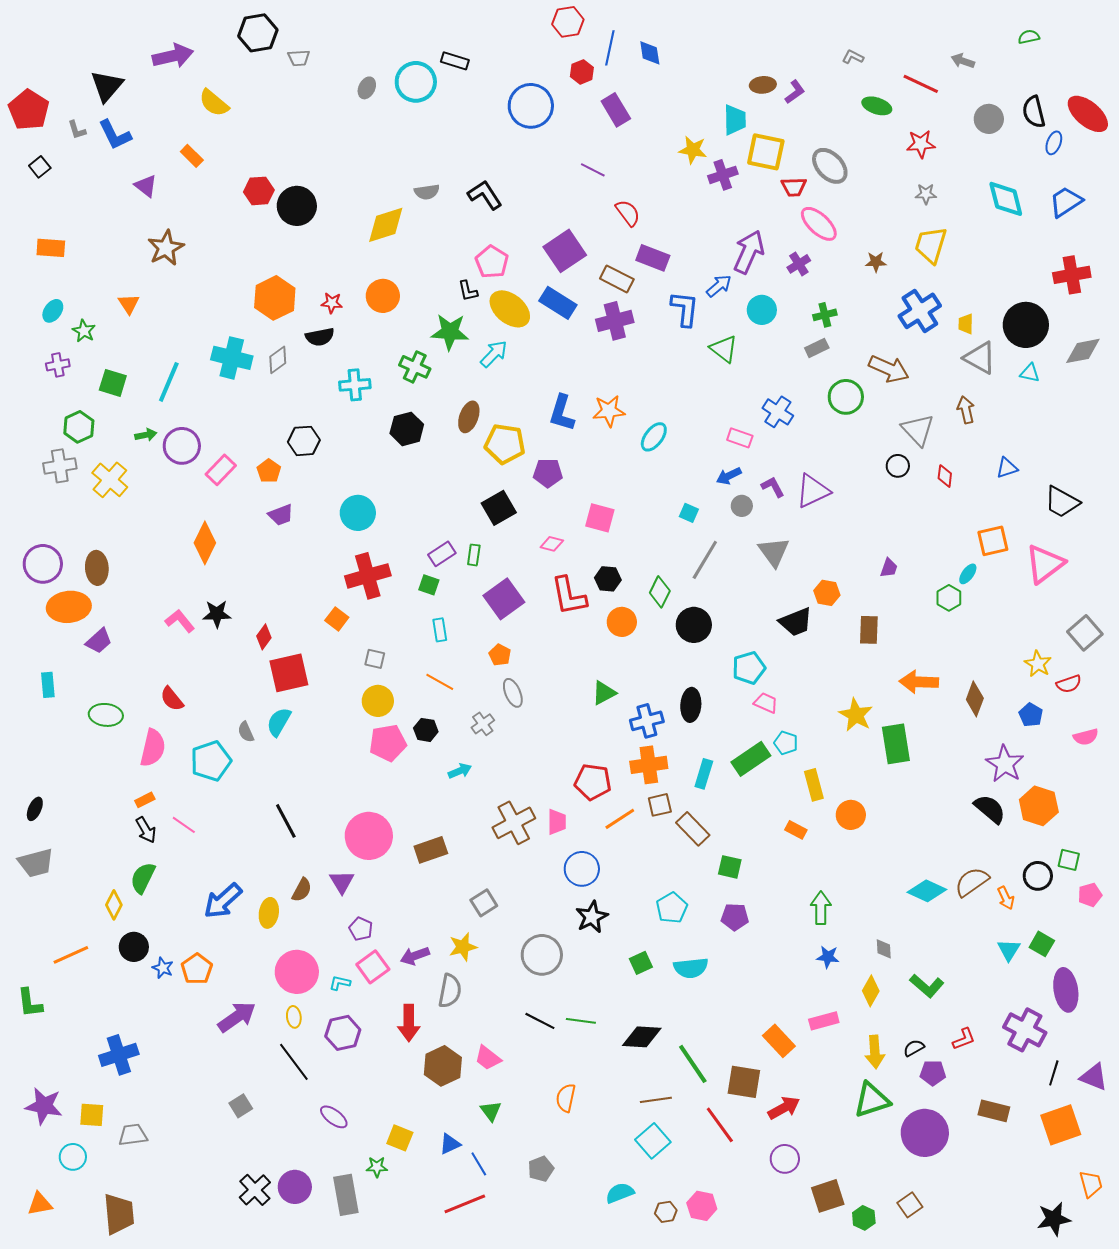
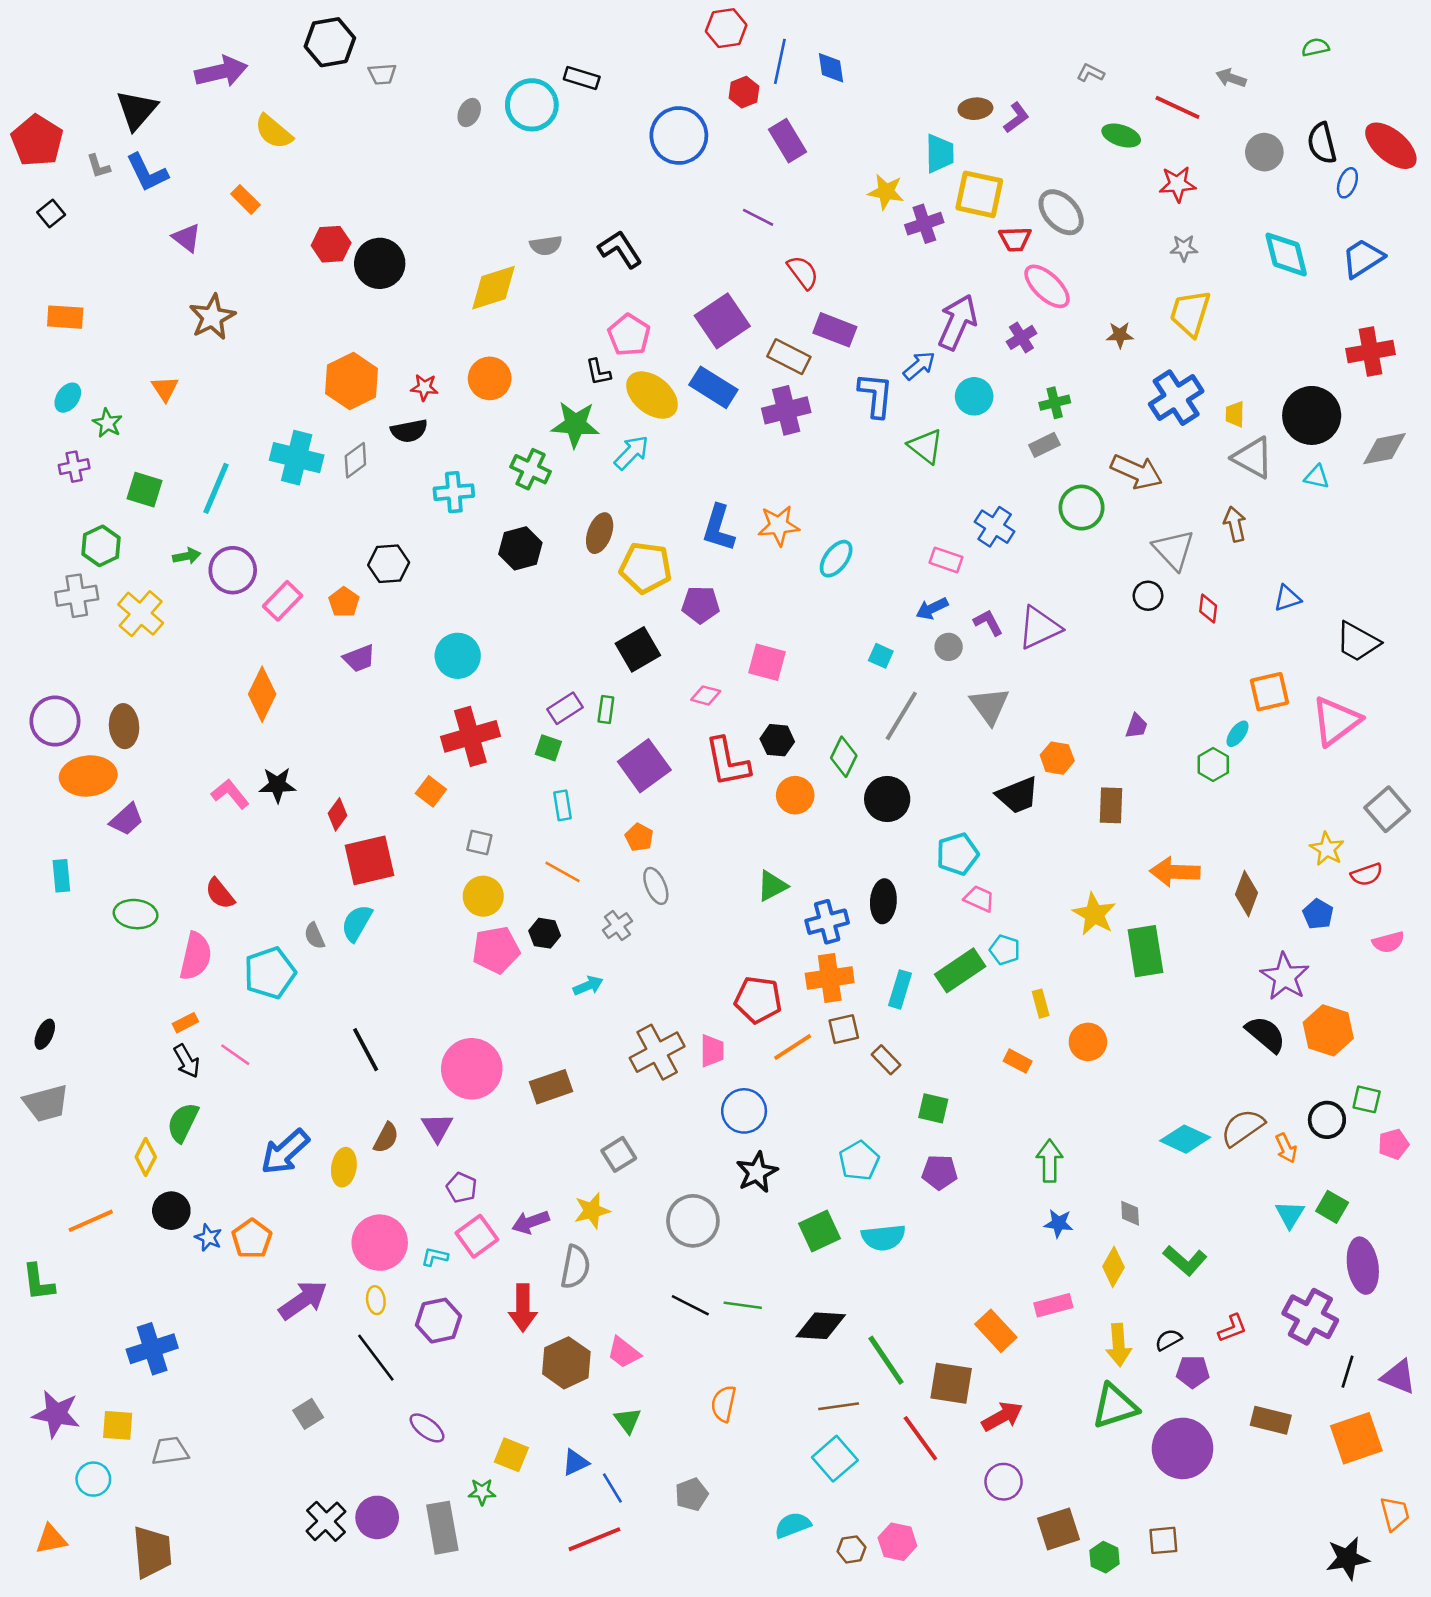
yellow rectangle: (814, 785) -> (1041, 1004), size x0.7
brown rectangle: (693, 829) -> (886, 1060), size x0.7
green square: (641, 963) -> (819, 1231), size x1.4
brown square: (910, 1205) -> (1163, 1540), turned 30

